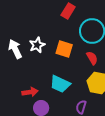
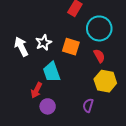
cyan trapezoid: (60, 84) -> (52, 72), moved, turned 45
red arrow: (30, 92) -> (36, 90), turned 126

